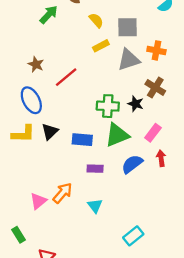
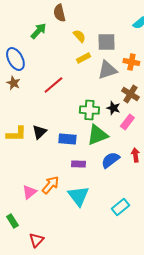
brown star: (36, 64) -> (13, 83), moved
blue ellipse: (31, 100) -> (15, 59), moved
pink rectangle: (153, 133) -> (127, 122), moved
cyan triangle: (95, 206) -> (78, 196), size x1.6
cyan rectangle: (133, 236) -> (120, 207), moved

